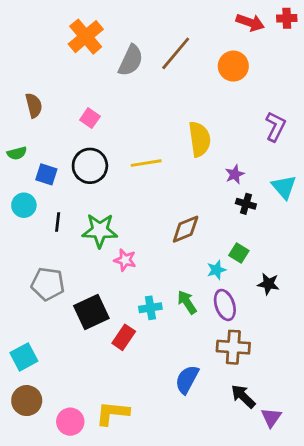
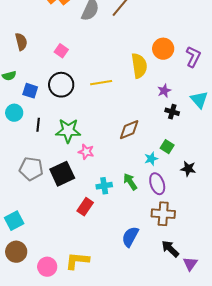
orange circle: (233, 66) -> (163, 49), moved
black square: (91, 312) -> (62, 174), moved

